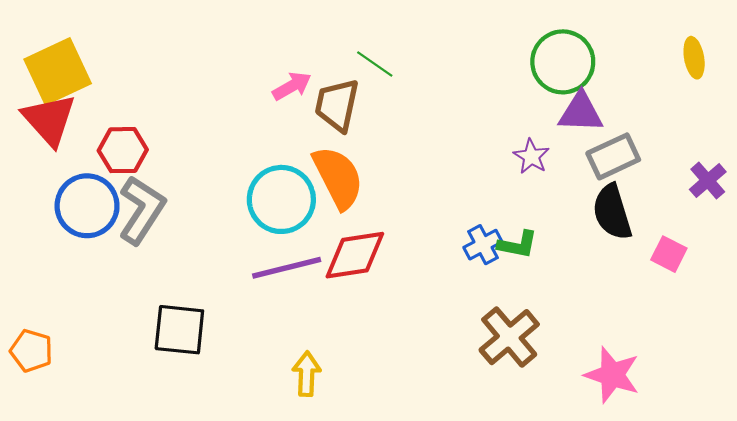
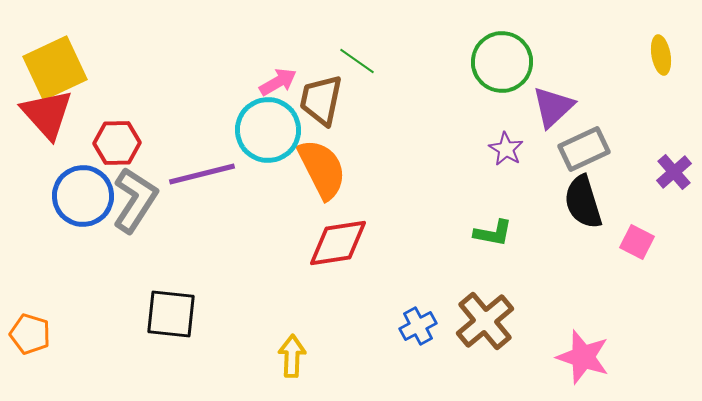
green circle: (563, 62) -> (502, 62), moved
purple triangle: (581, 112) -> (553, 107), turned -45
cyan circle: (281, 199) -> (268, 130), moved
blue cross: (483, 245) -> (418, 326), moved
purple line: (287, 268) -> (202, 174), moved

